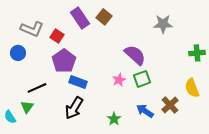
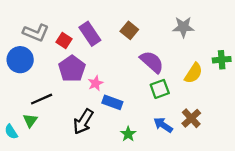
brown square: (104, 17) -> (129, 30), moved
purple rectangle: (80, 18) -> (90, 34), moved
blue circle: (18, 53) -> (20, 60), size x1.5
pink star: (119, 80) -> (96, 83), moved
blue rectangle: (78, 82) -> (112, 102), moved
yellow semicircle: (192, 88) -> (193, 73), moved, turned -126

